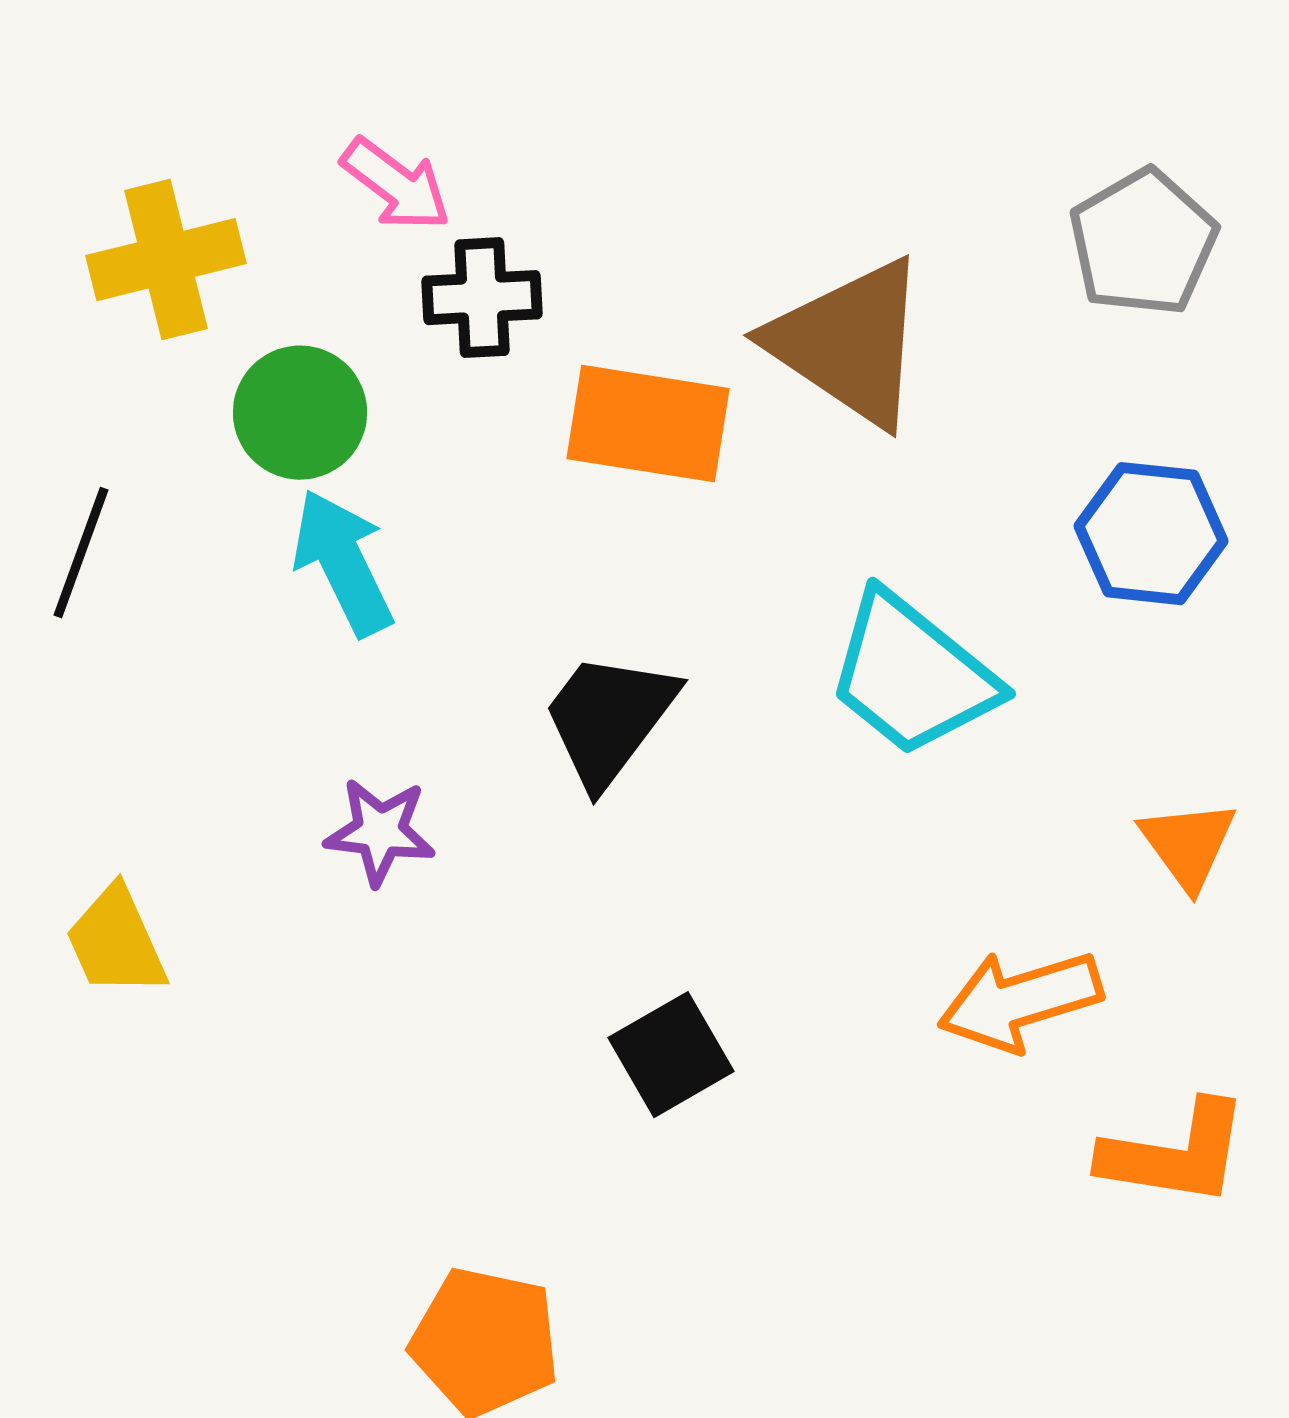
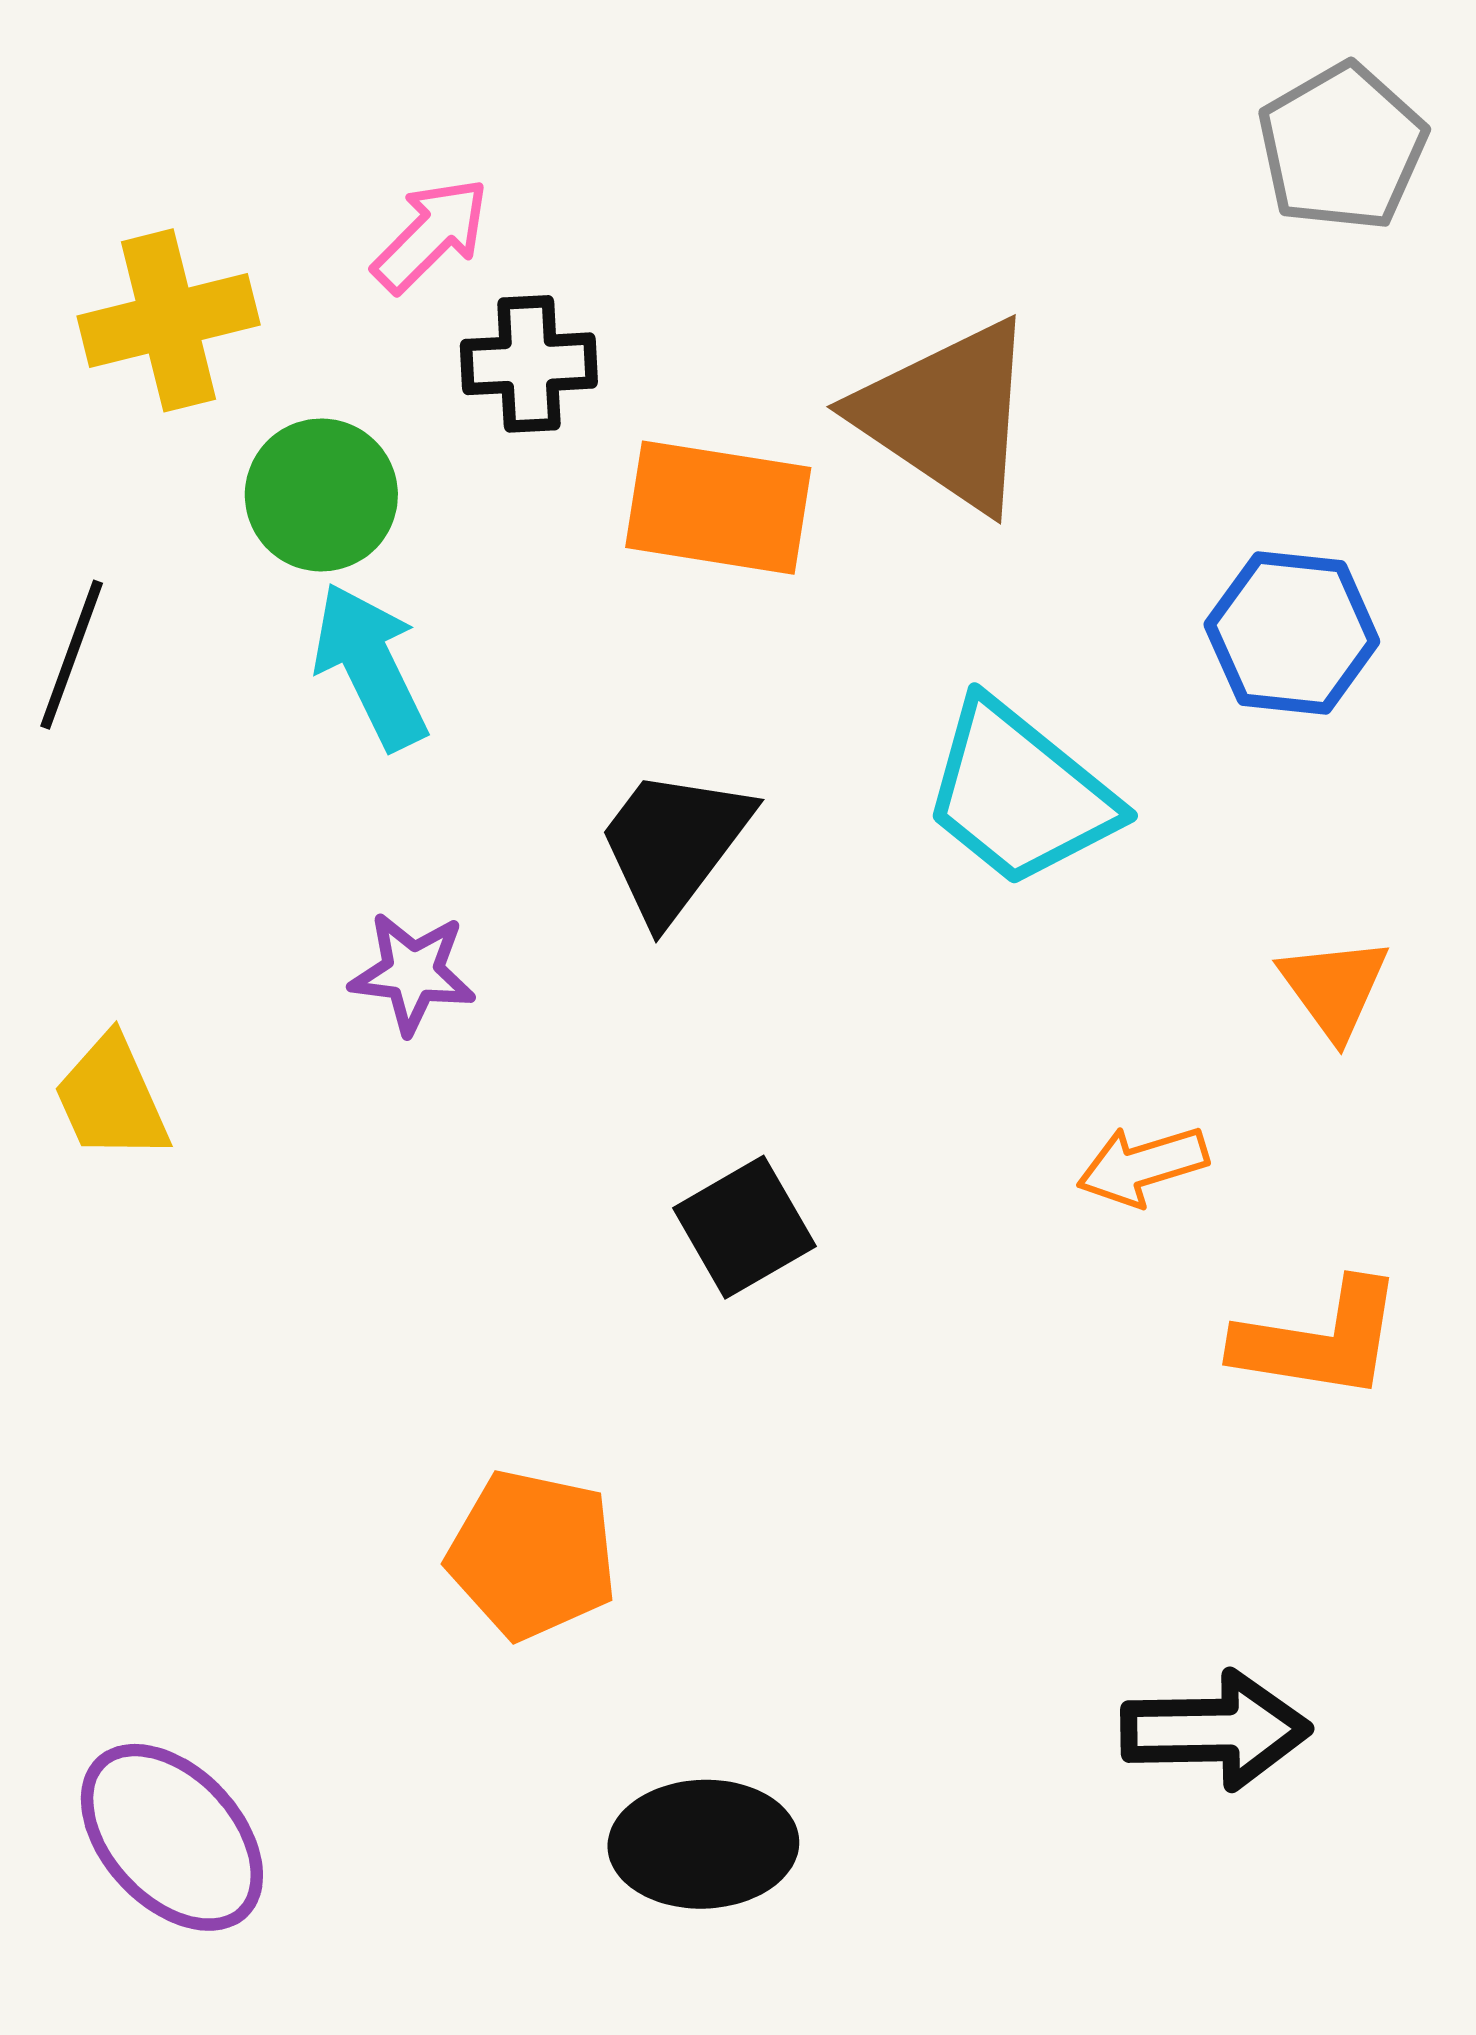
pink arrow: (396, 185) -> (431, 235), turned -82
gray pentagon: (1143, 243) -> (1342, 147), moved
orange arrow: (1020, 1001) -> (1143, 1166), size x0.7

